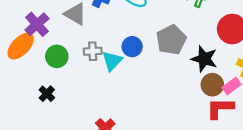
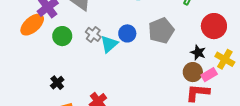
gray cross: (93, 51) -> (93, 34), turned 35
black star: (204, 59) -> (198, 52), moved, size x0.7
black cross: (47, 94) -> (57, 83), moved

